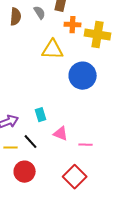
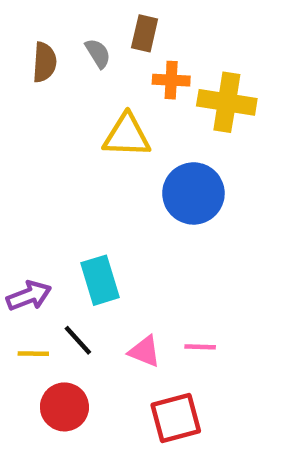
cyan rectangle: (41, 115) -> (100, 280), size x1.5
pink triangle: (61, 134) -> (145, 351), moved
red square: (75, 177) -> (176, 418), turned 30

